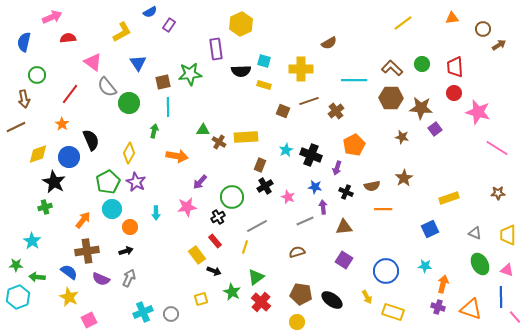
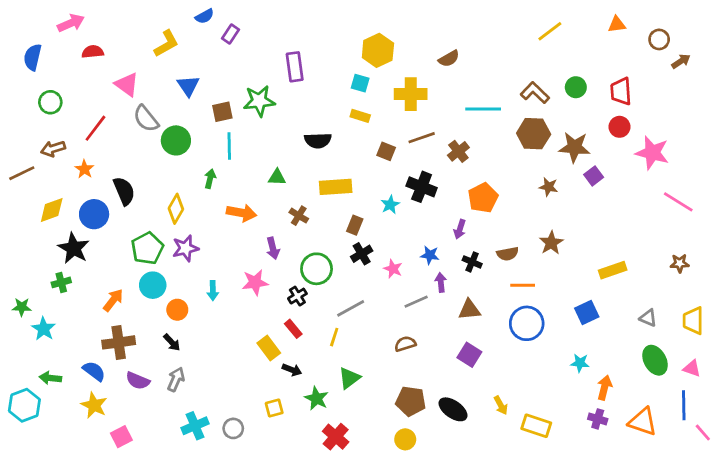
yellow hexagon: (241, 24) -> (378, 50), moved
black semicircle: (241, 71) -> (318, 140), moved
brown arrow: (24, 99) -> (53, 149), moved, turned 84
brown cross: (219, 142) -> (299, 216), moved
black cross: (311, 155) -> (422, 187), moved
purple star: (136, 182) -> (185, 248), turned 30
purple arrow: (200, 182) -> (273, 248), turned -56
black arrow: (126, 251) -> (172, 342), turned 64
green star: (16, 265) -> (22, 307), moved
blue circle: (386, 271) -> (527, 323), moved
red cross: (261, 302) -> (336, 437), moved

